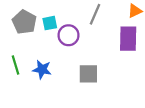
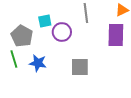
gray line: (95, 14) -> (86, 13), turned -30
gray pentagon: (24, 22) -> (22, 36), moved

